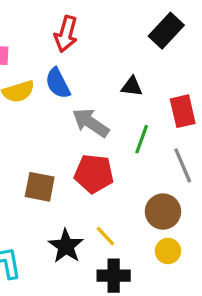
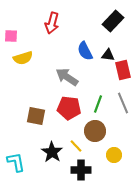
blue semicircle: (58, 83) -> (85, 51), moved
black triangle: (132, 87) -> (108, 55), moved
green line: (142, 139) -> (98, 104), moved
brown circle: (163, 212) -> (95, 131), moved

